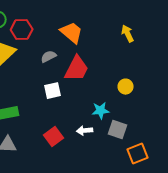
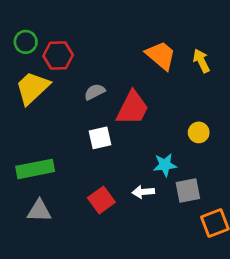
orange trapezoid: (72, 33) -> (161, 55), moved
gray square: (118, 130) -> (188, 191), turned -30

